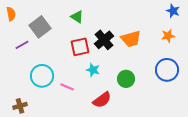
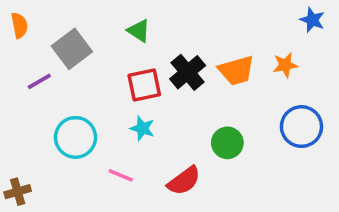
orange star: (168, 36) -> (285, 65), moved
cyan star: (93, 70) -> (142, 128), moved
pink line: (67, 87) -> (121, 175), moved
brown cross: (20, 106) -> (18, 192), moved

